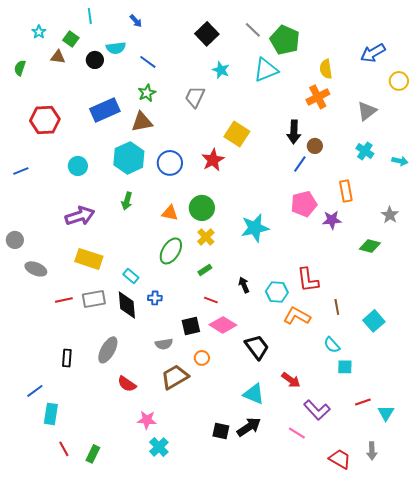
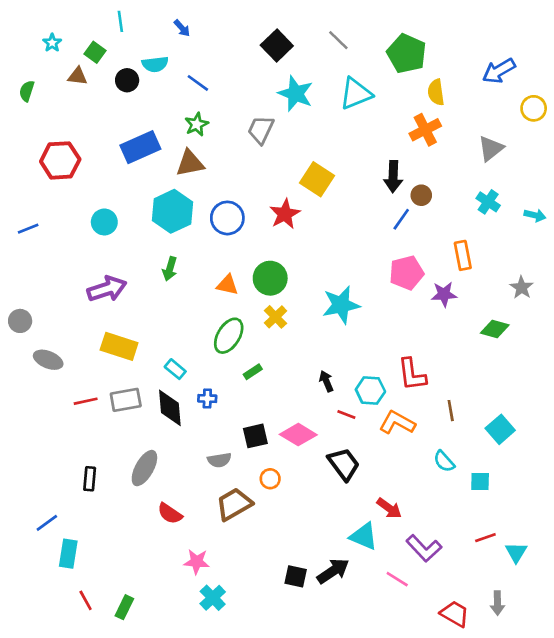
green pentagon: (285, 40) -> (407, 53), moved
cyan star: (221, 70) -> (296, 94), size x1.5
green rectangle: (205, 270) -> (253, 372), moved
red line: (211, 300) -> (346, 415), moved
cyan square: (345, 367) -> (480, 481), moved
cyan triangle: (254, 394) -> (364, 536), moved

